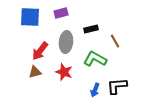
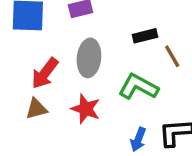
black rectangle: (91, 29) -> (145, 36), moved

